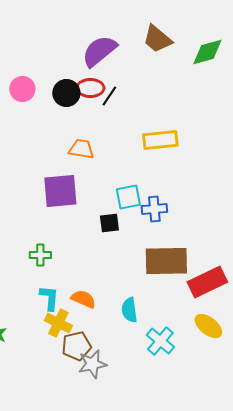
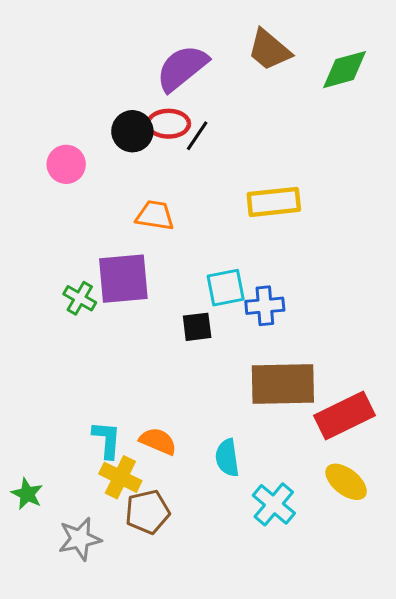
pink circle: (22, 89) -> (66, 164), moved
green cross: (40, 255) -> (80, 298), moved, turned 30
gray star: (92, 364) -> (80, 539), moved

